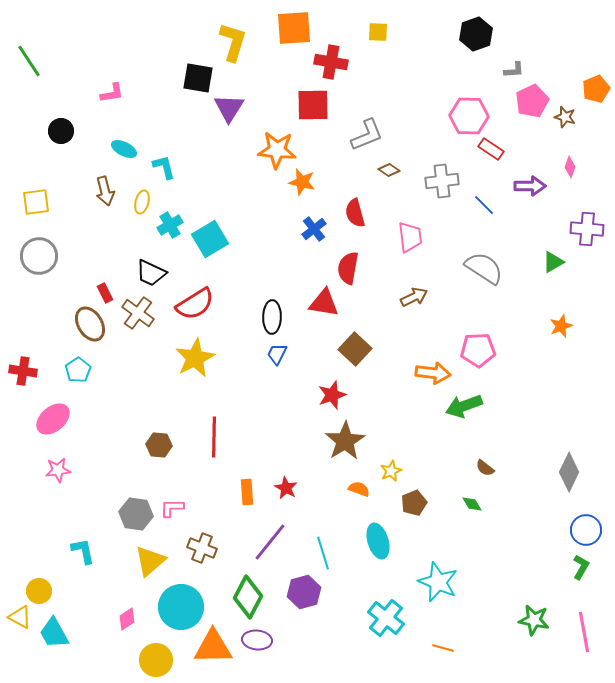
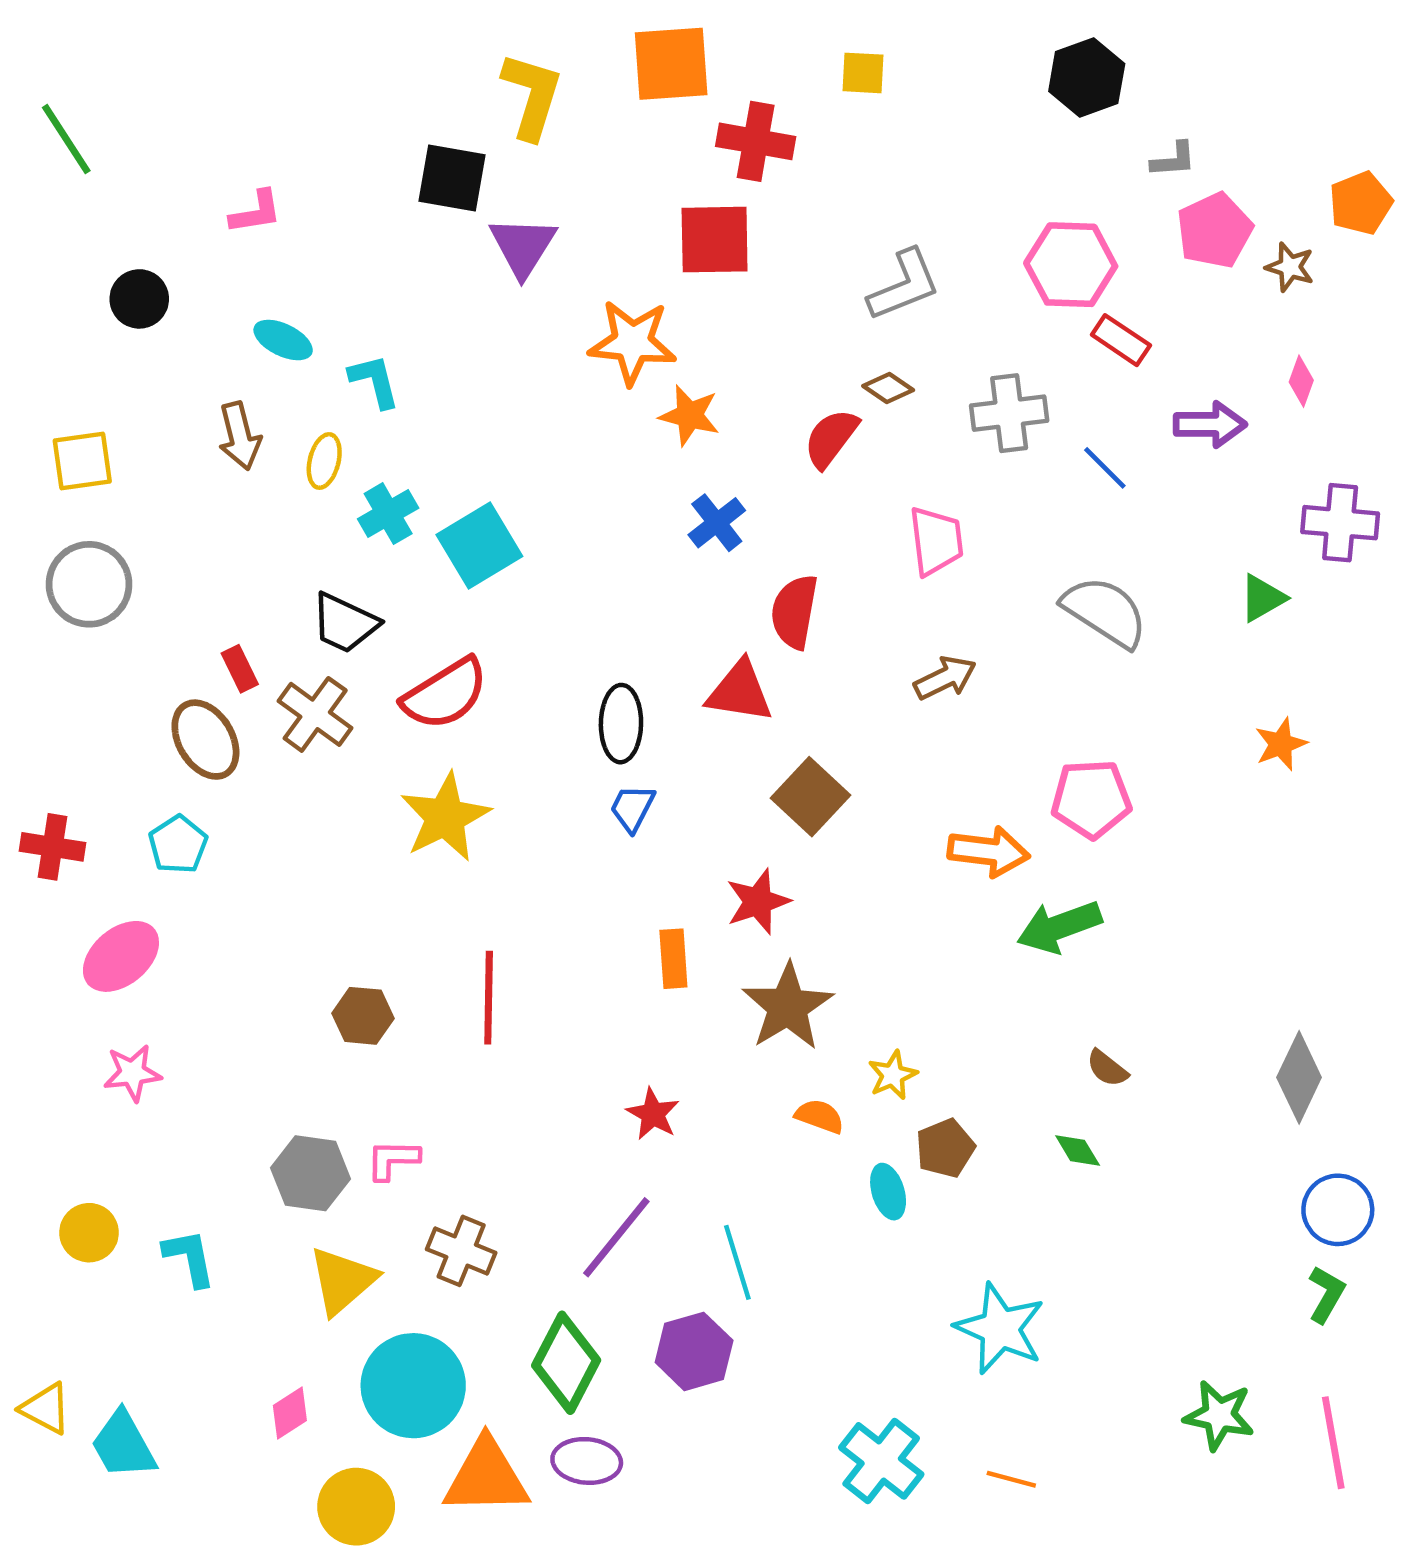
gray L-shape: (367, 135) -> (904, 285), moved
red semicircle: (355, 213) -> (831, 438), moved, turned 52
orange rectangle: (247, 492) -> (673, 959), moved
cyan ellipse: (378, 541) -> (888, 1192), moved, size x0.7
yellow circle: (39, 591) -> (89, 1233), moved
cyan cross: (386, 618) -> (881, 1461), moved

